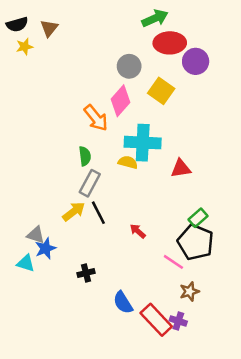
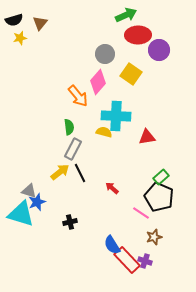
cyan triangle: (26, 263) -> (21, 214), size x1.8
blue semicircle: (123, 303) -> (112, 245), moved

